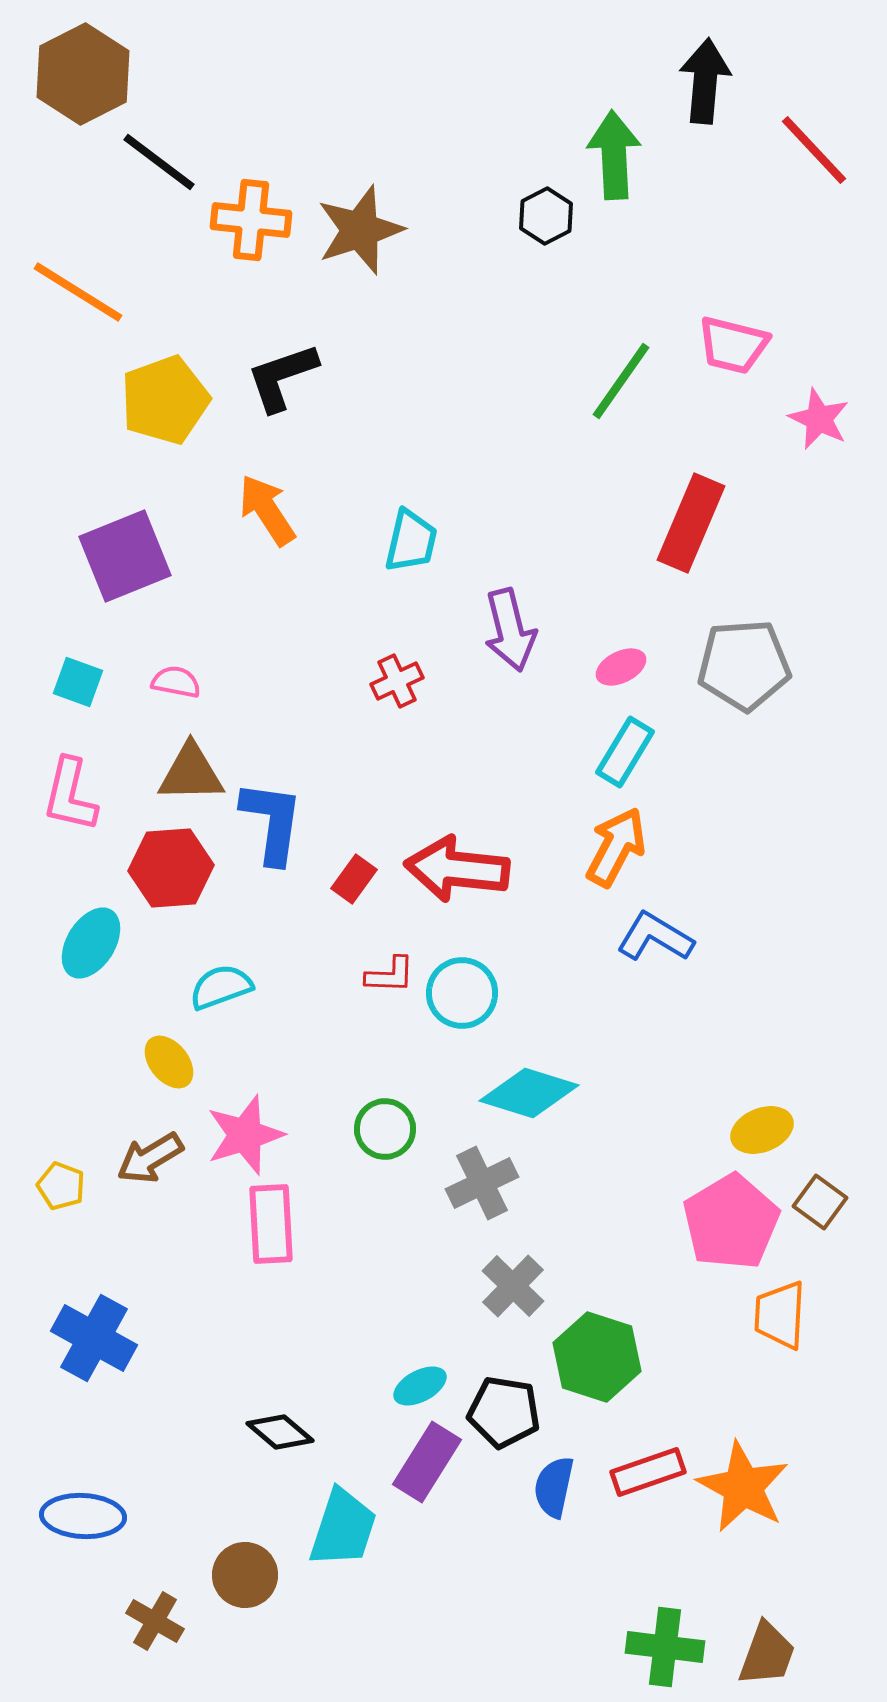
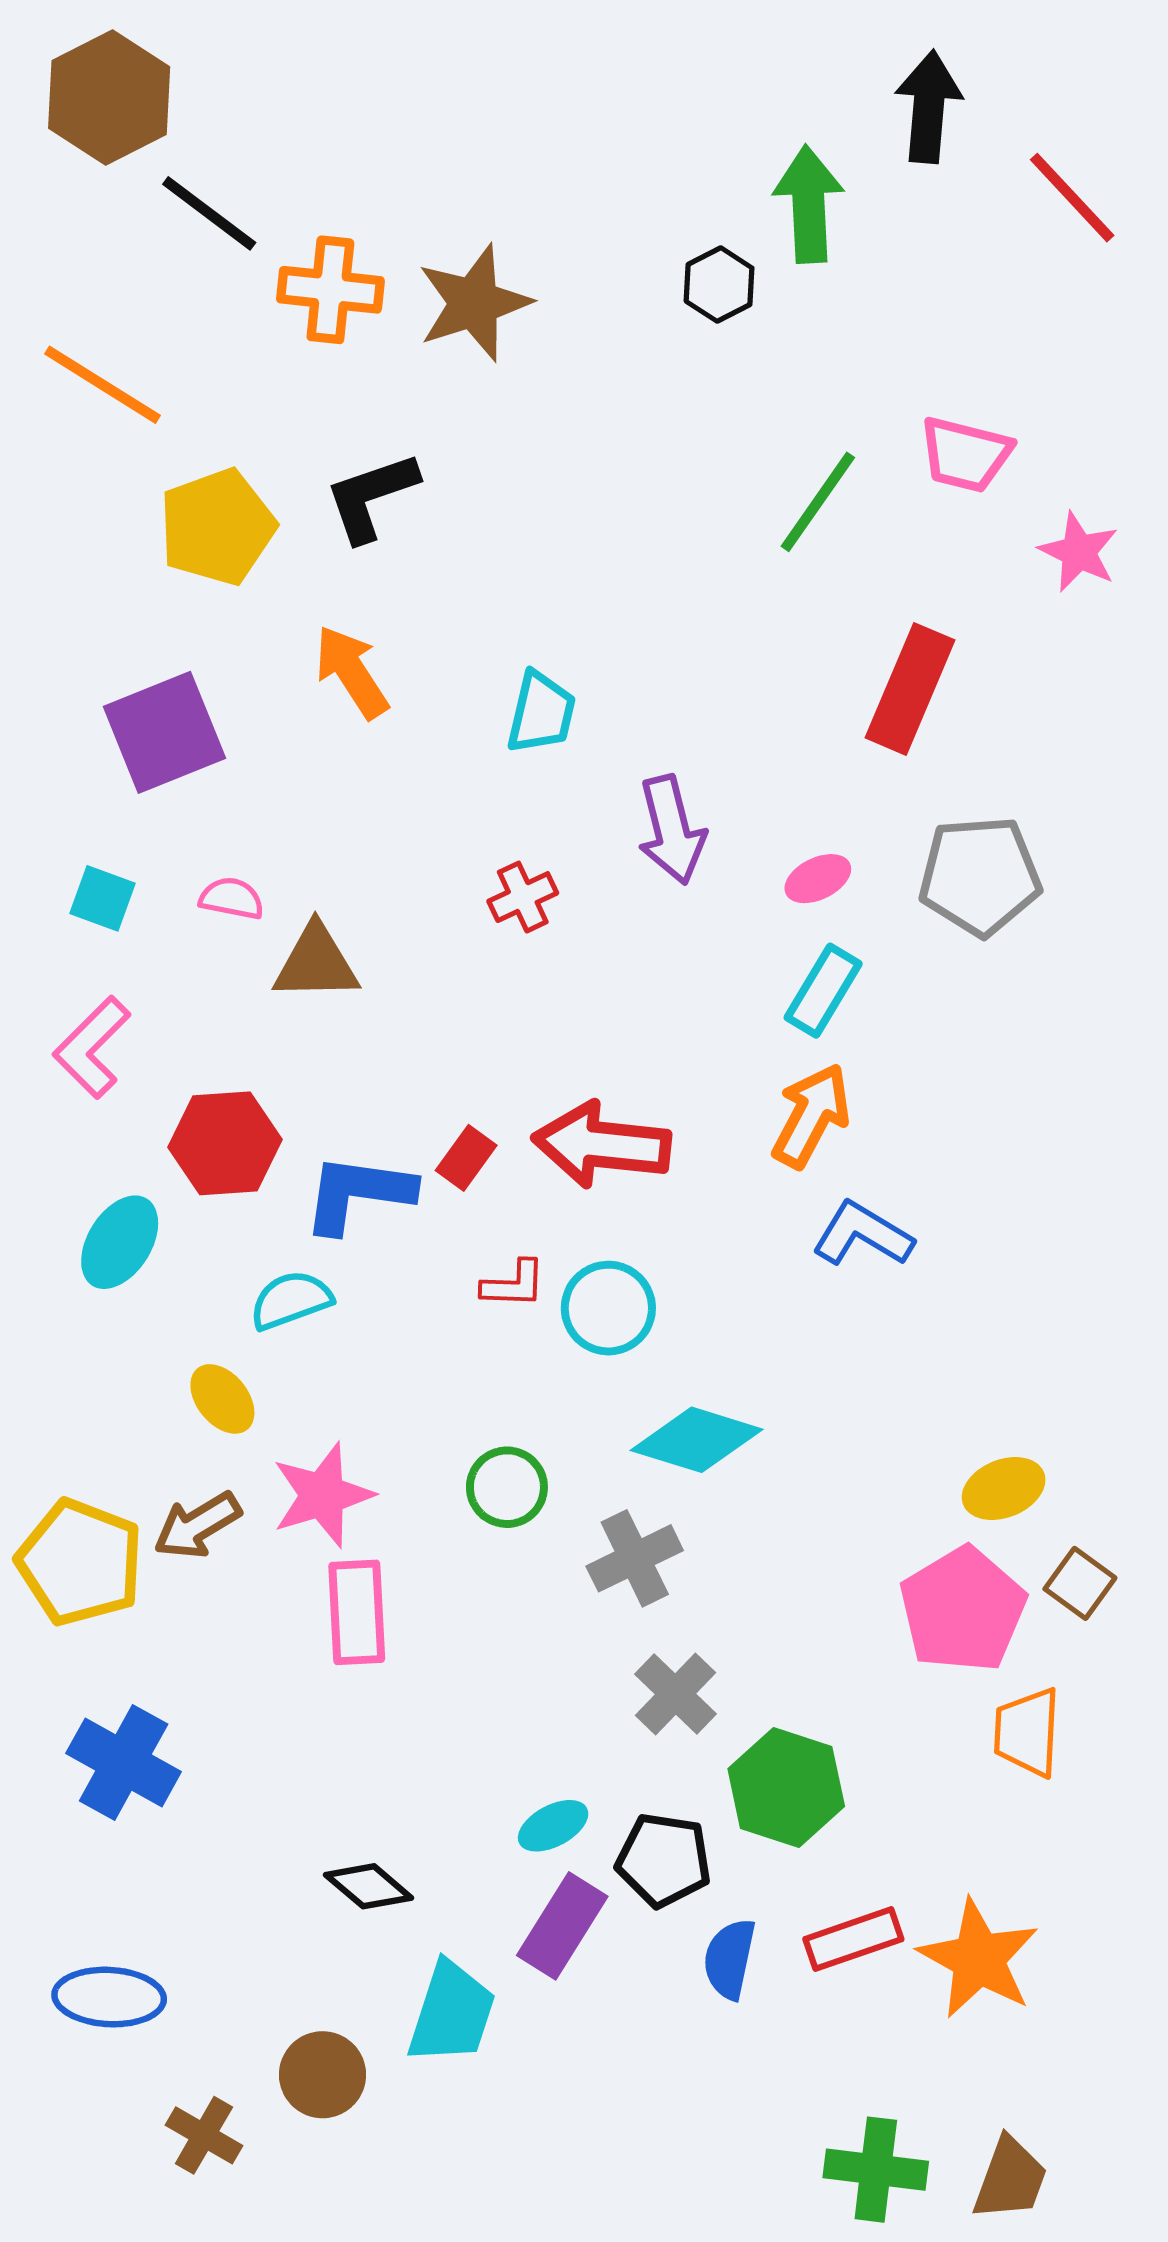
brown triangle: (191, 773) -> (316, 963), moved
pink L-shape: (70, 795) -> (92, 1047), turned 32
blue L-shape: (272, 822) -> (358, 1193), moved, turned -90
yellow pentagon: (61, 1186) -> (80, 1562), size x2.0

